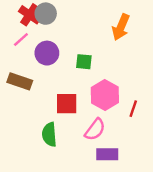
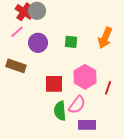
orange arrow: (121, 27) -> (105, 38), moved
green square: (84, 62) -> (71, 42), moved
green semicircle: (49, 134) -> (60, 111), moved

